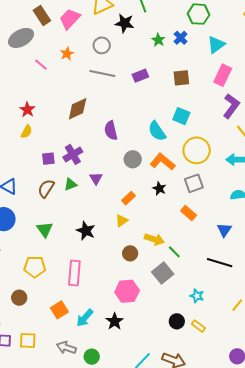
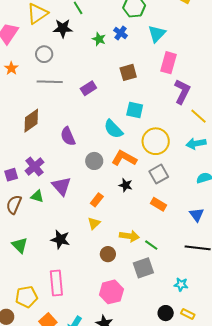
purple rectangle: (140, 76) -> (88, 88), moved
purple triangle: (96, 178) -> (61, 186), size x1.5
green triangle: (70, 184) -> (37, 196), turned 48
yellow pentagon: (35, 267) -> (26, 297), moved
gray square: (163, 273) -> (143, 268), turned 30

